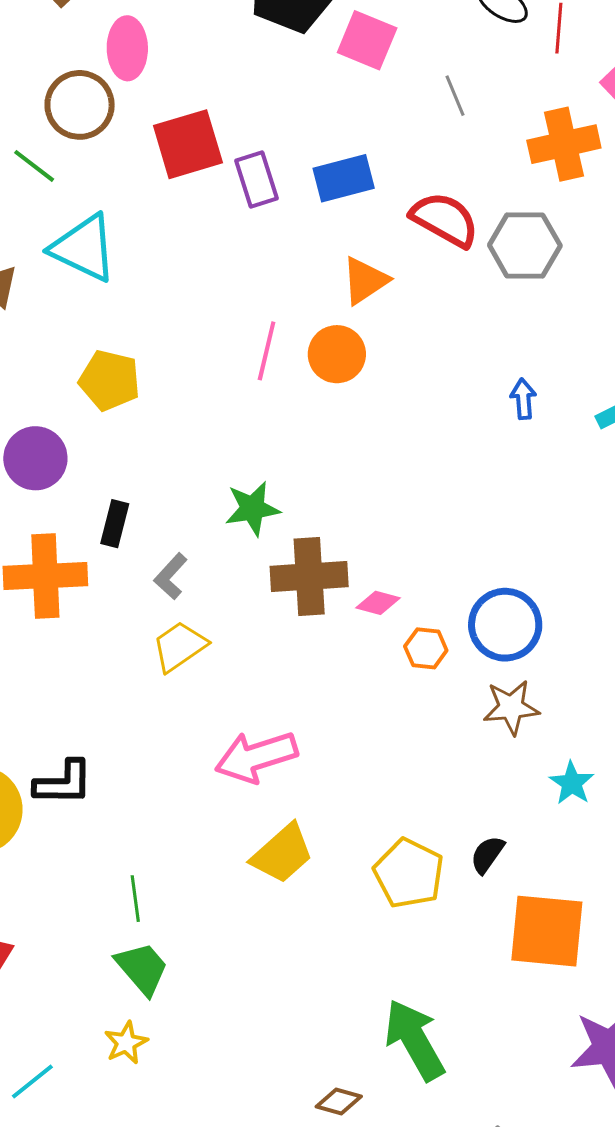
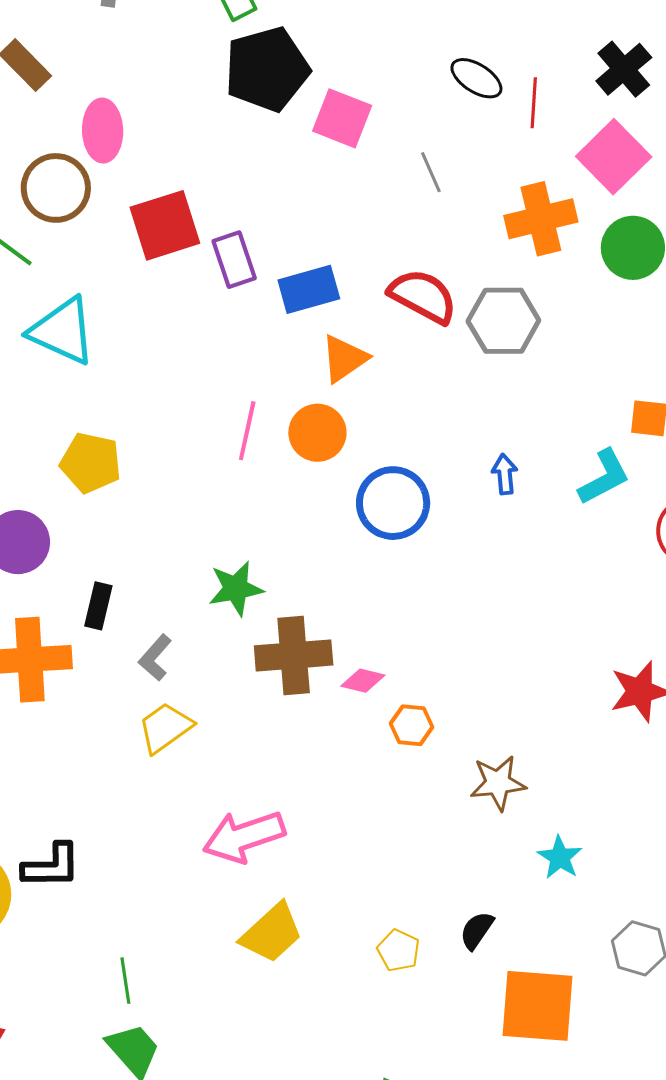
blue rectangle: (344, 178) -> (309, 289), moved
blue circle: (505, 625) -> (393, 503), moved
yellow pentagon: (409, 873) -> (398, 950), size x0.6

